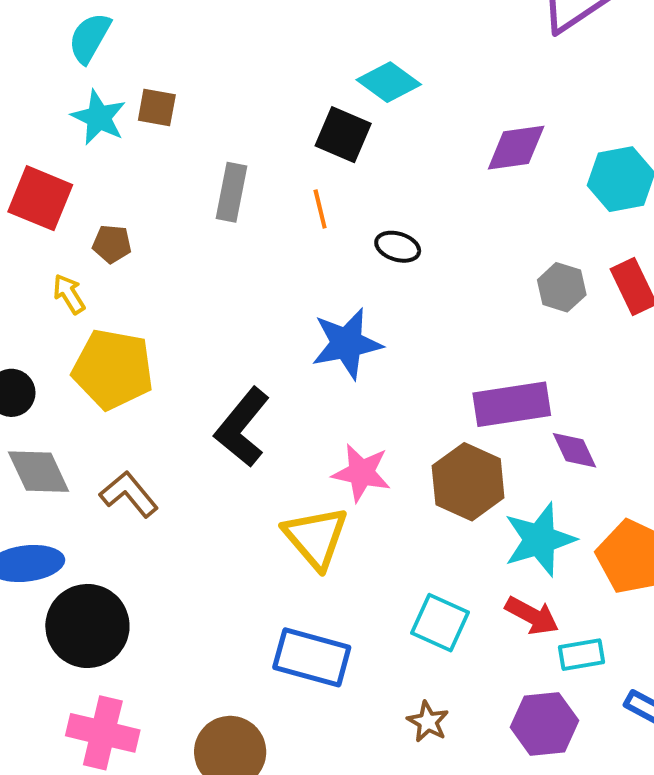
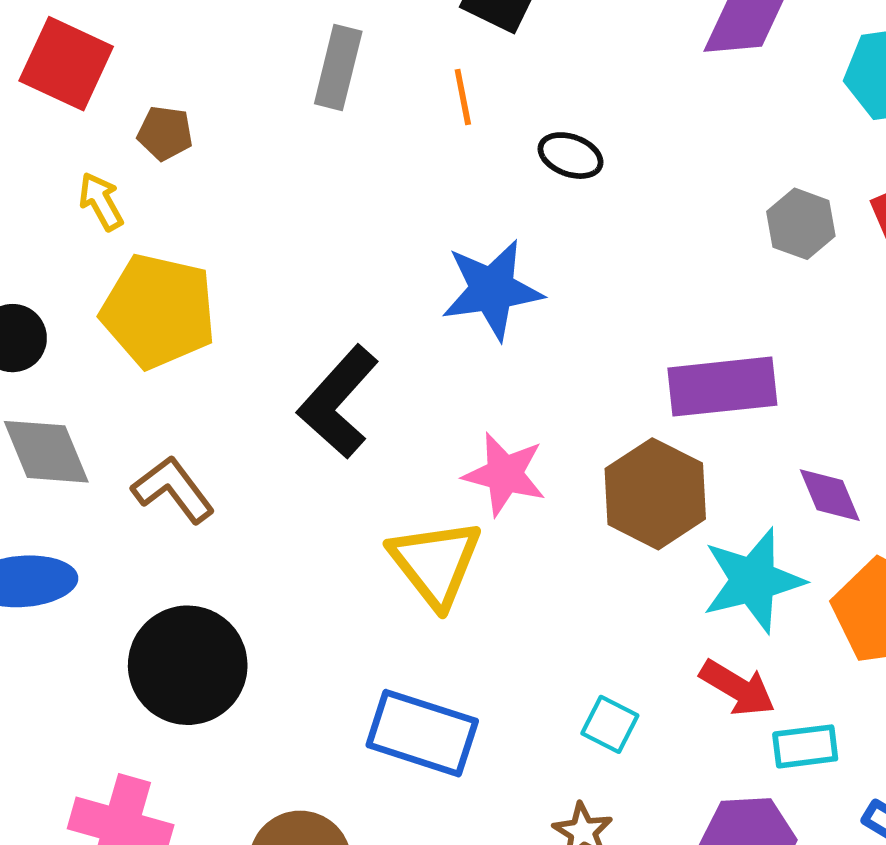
purple diamond: (574, 450) -> (830, 495), moved
cyan square: (440, 623) -> (610, 724), moved, size x0.7
black circle: (87, 626) -> (188, 665), moved

